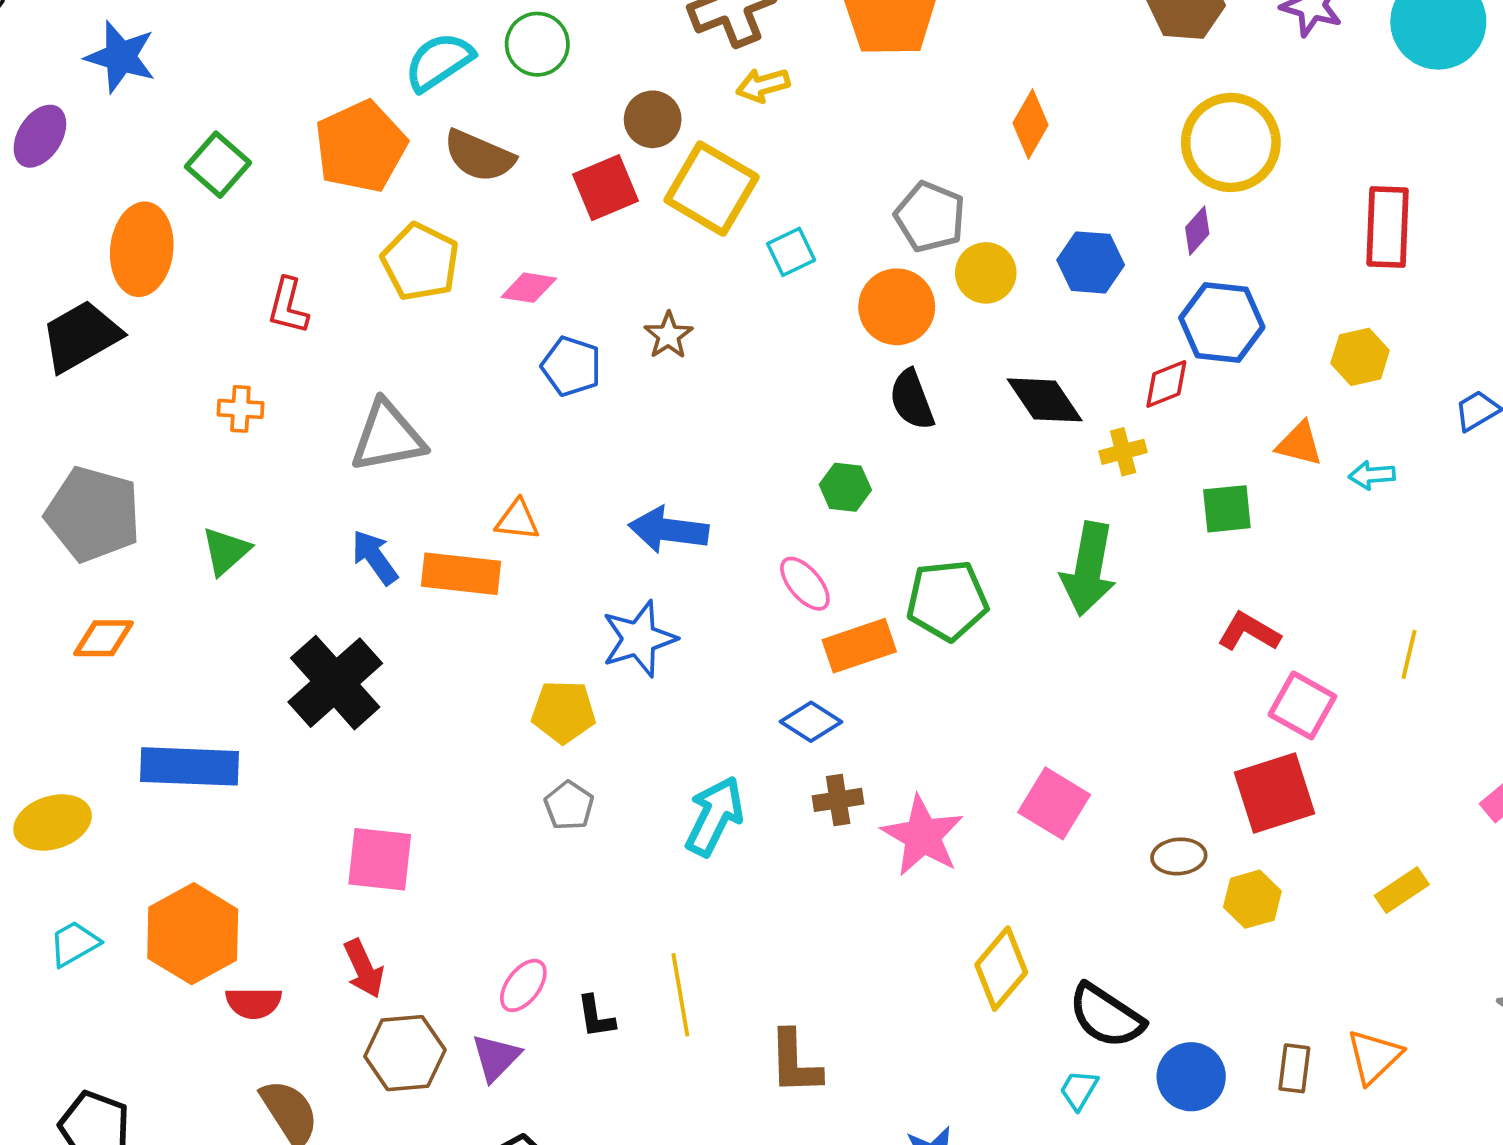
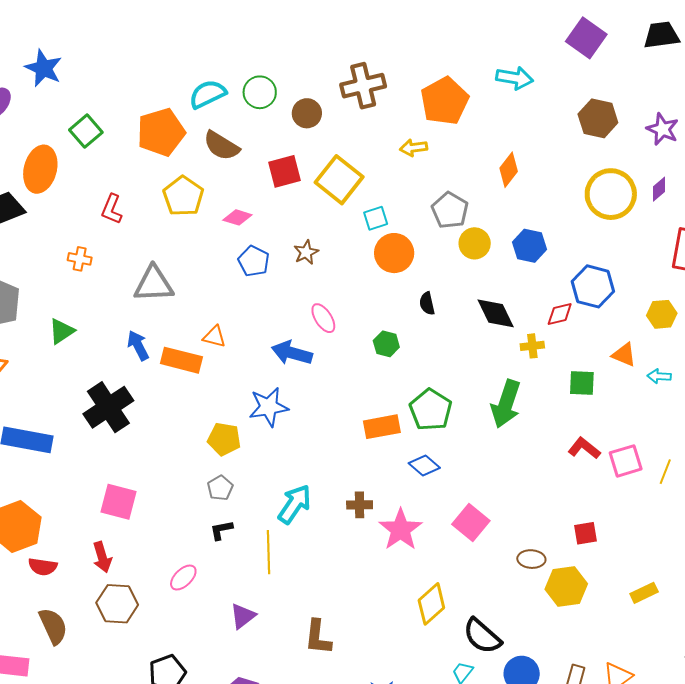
yellow arrow: (763, 85) -> (414, 148), moved
brown circle: (653, 119) -> (307, 113), moved
purple diamond: (1197, 231) -> (659, 189), moved
orange circle: (897, 307) -> (394, 253), moved
black semicircle: (912, 400) -> (427, 303), size x0.7
pink ellipse: (805, 584) -> (323, 318), moved
green pentagon: (947, 600) -> (431, 410), turned 30
pink square: (1302, 705) -> (626, 461), moved, turned 36
blue diamond: (811, 722) -> (424, 465), moved
red square: (1275, 793) -> (586, 533), size x0.6
yellow hexagon: (1252, 899) -> (566, 587), size x1.4
yellow line: (680, 995) -> (268, 552), moved
black L-shape: (596, 1017) -> (221, 530), moved, turned 80
purple triangle: (496, 1058) -> (243, 616), moved

